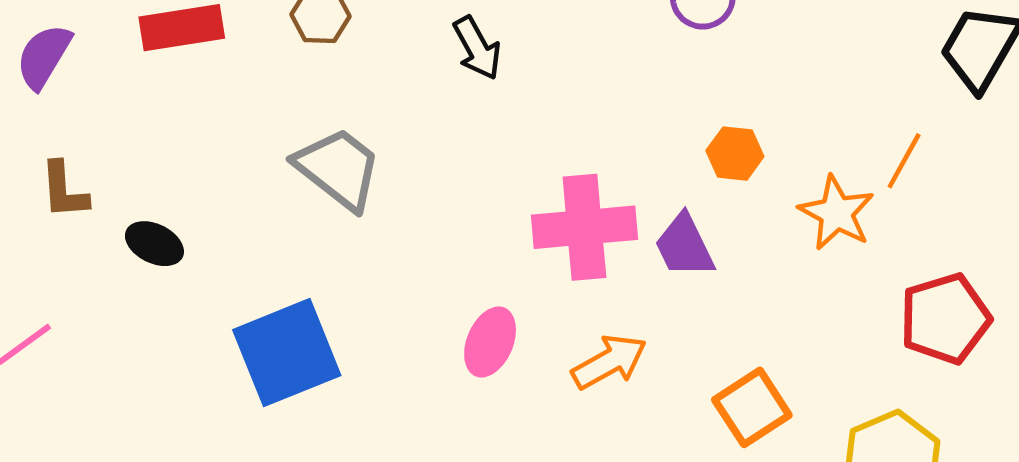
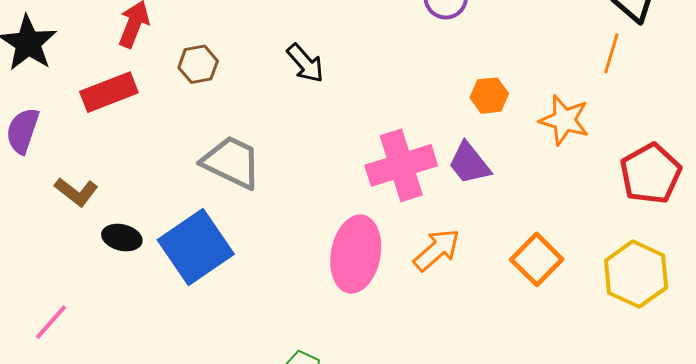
orange line: (904, 161) -> (611, 53), moved
brown L-shape: (64, 190) -> (76, 192), moved, turned -36
pink ellipse: (490, 342) -> (356, 254), size x1.6
blue square: (287, 353) -> (196, 247), moved

